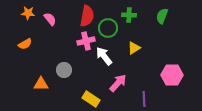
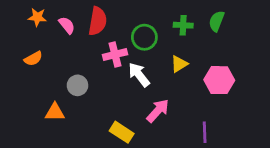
green cross: (129, 15) -> (183, 25), moved
red semicircle: (87, 16) -> (98, 21), moved
gray circle: (64, 70) -> (77, 85), moved
pink hexagon: (172, 75) -> (219, 80), moved
purple line: (144, 99) -> (205, 132), moved

